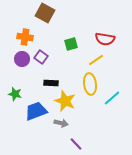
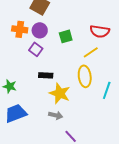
purple circle: (22, 59) -> (40, 30), moved
cyan line: (112, 98) -> (107, 90), turned -30
blue trapezoid: (36, 111) -> (16, 113), moved

